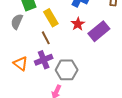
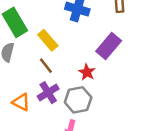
red star: (78, 24) -> (87, 72), moved

